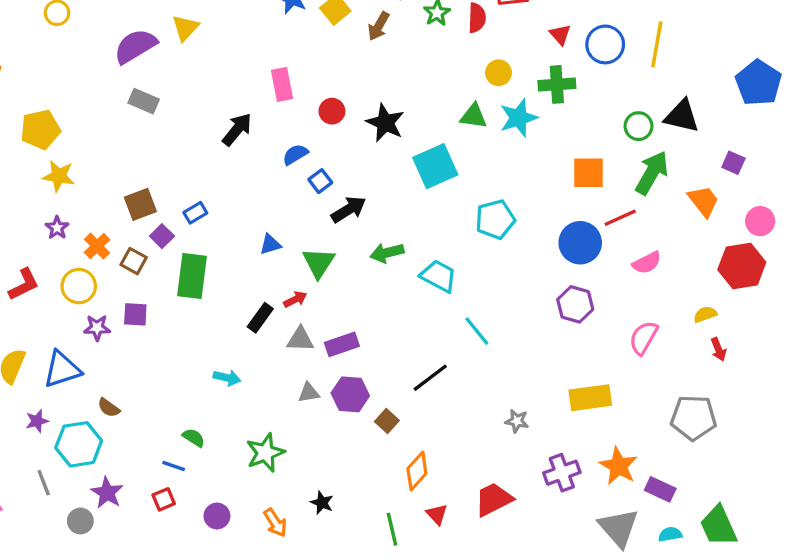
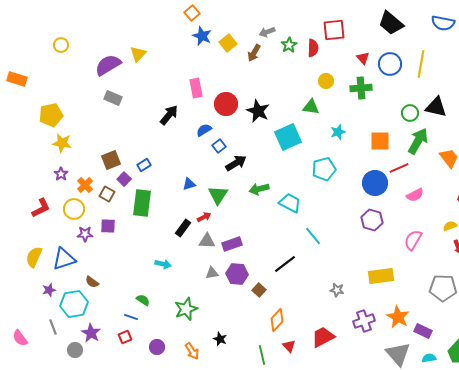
red circle: (332, 111) -> (226, 104), size x1.5
cyan star: (519, 118) -> (338, 132), moved, size x0.7

